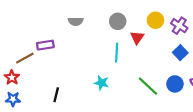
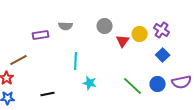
yellow circle: (156, 20) -> (140, 34), moved
purple rectangle: (45, 45) -> (41, 35), moved
cyan line: (117, 53) -> (76, 61), moved
black line: (56, 95) -> (48, 94), turned 64

